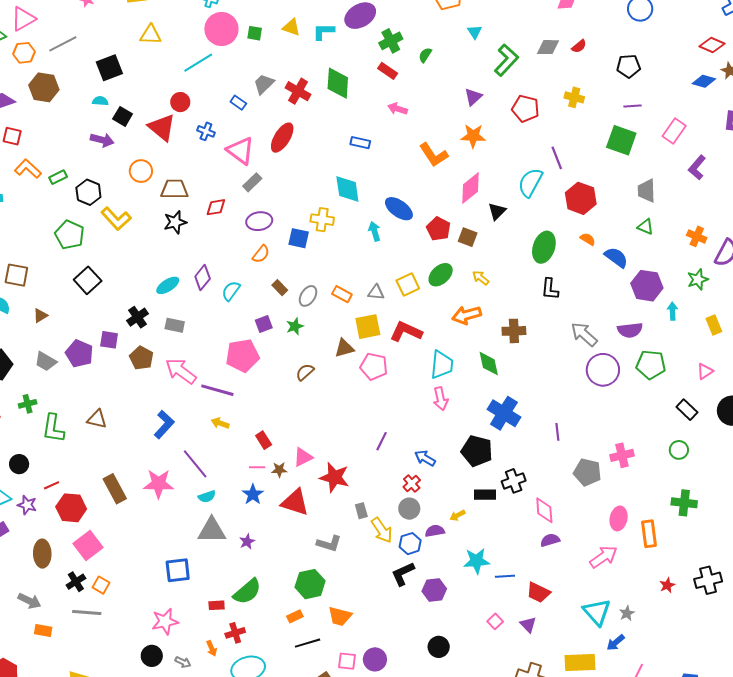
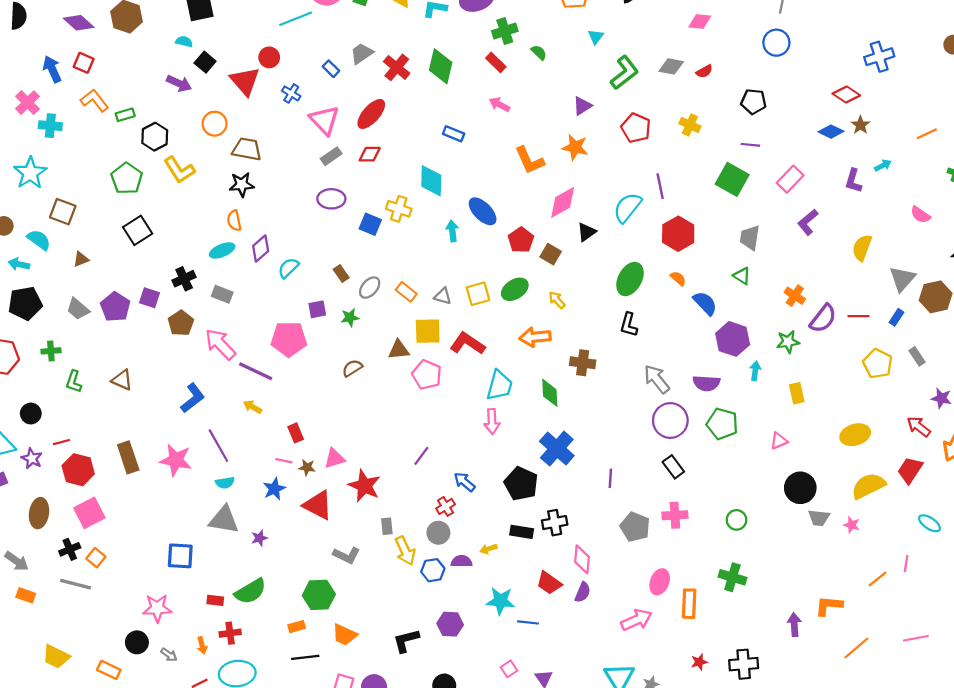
green semicircle: (425, 55) -> (539, 52), turned 91
red diamond: (216, 207) -> (370, 154), moved
orange semicircle: (261, 254) -> (234, 221), moved, turned 120
black rectangle: (687, 410) -> (673, 467), moved
green L-shape: (53, 428) -> (74, 382), size x0.7
purple semicircle: (550, 540) -> (583, 592), turned 120
black L-shape: (403, 574) -> (406, 641), moved
red trapezoid: (538, 592) -> (549, 583), moved

